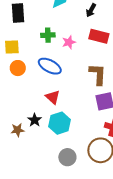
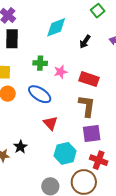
red rectangle: (99, 36) -> (89, 79), moved
red triangle: (53, 97) -> (50, 123), moved
cyan hexagon: (60, 123) -> (65, 153), moved

